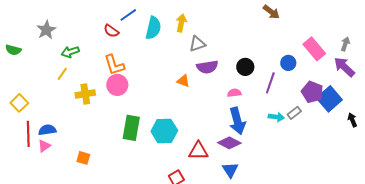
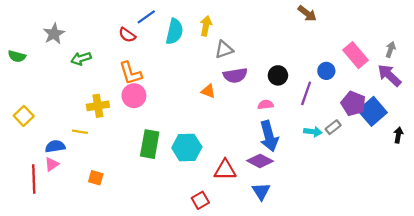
yellow line: (62, 74) -> (80, 132), moved, turned 64
black arrow: (352, 120) -> (398, 135), turned 32
red line: (28, 134) -> (34, 179), moved

